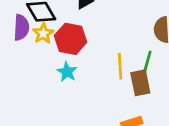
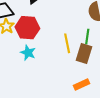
brown rectangle: (140, 83) -> (84, 54), turned 36

